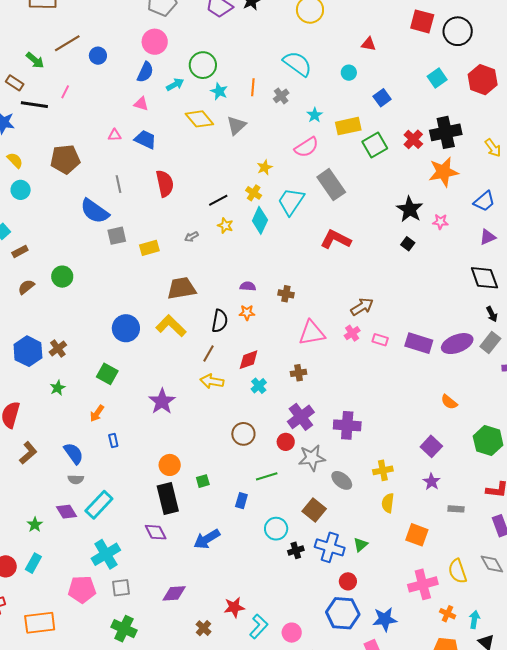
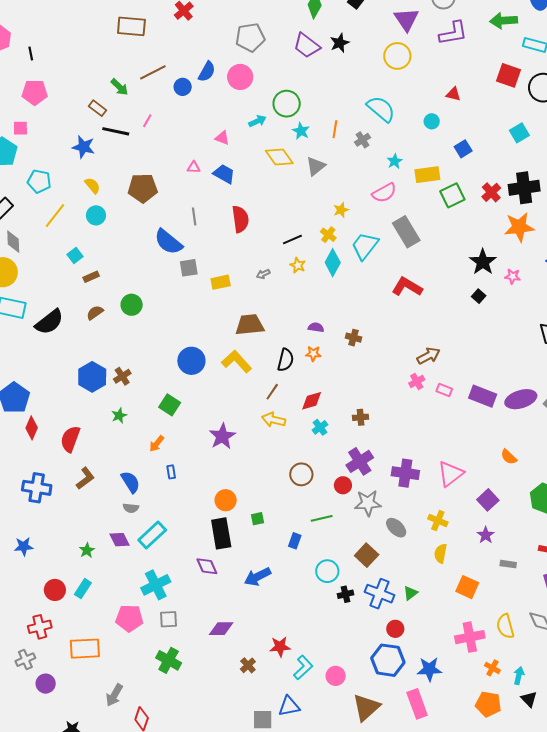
blue semicircle: (145, 72) -> (207, 72), moved
pink triangle: (312, 333) -> (451, 474), moved, turned -32
yellow cross: (383, 470) -> (438, 521), turned 30

